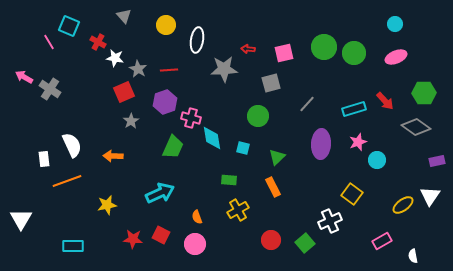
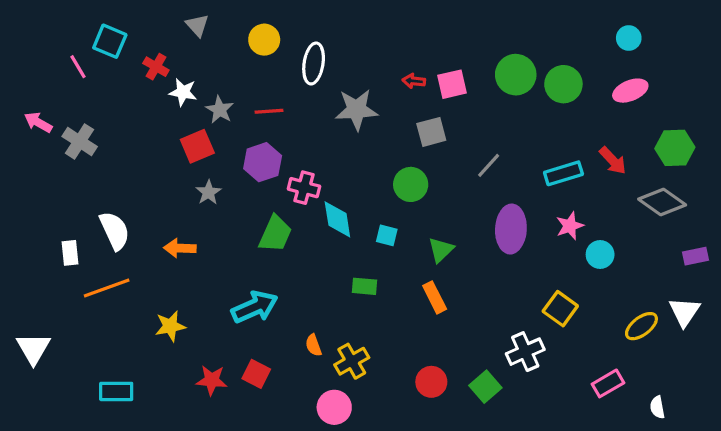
red arrow: (248, 49) -> (414, 81), moved
yellow cross: (238, 210) -> (352, 361), moved
pink circle: (195, 244) -> (334, 407), moved

